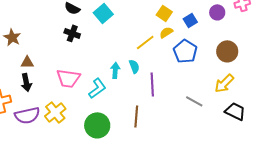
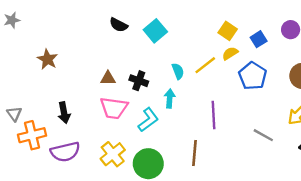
black cross: (72, 33) -> (139, 81), moved
brown triangle: (27, 62) -> (108, 78), moved
cyan semicircle: (134, 66) -> (178, 71), moved
yellow cross: (55, 112) -> (113, 154), moved

